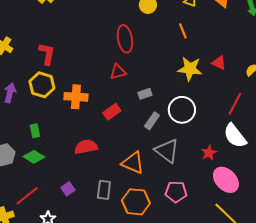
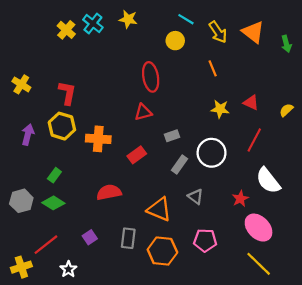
yellow star: (190, 69) -> (220, 109), size x0.7
red line: (235, 104) -> (254, 140), moved
green rectangle: (35, 131) -> (54, 175), turned 48
gray triangle: (167, 151) -> (195, 197), size x0.6

